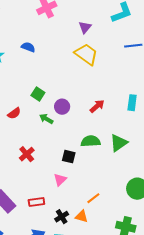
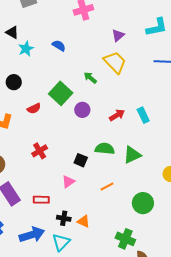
green square: (38, 94) -> (61, 93), size x1.6
cyan rectangle: (132, 103) -> (143, 115), moved, turned -42
green arrow: (46, 119) -> (90, 78), moved
orange line: (93, 198) -> (107, 186), moved
black cross: (62, 217) -> (64, 218), turned 32

